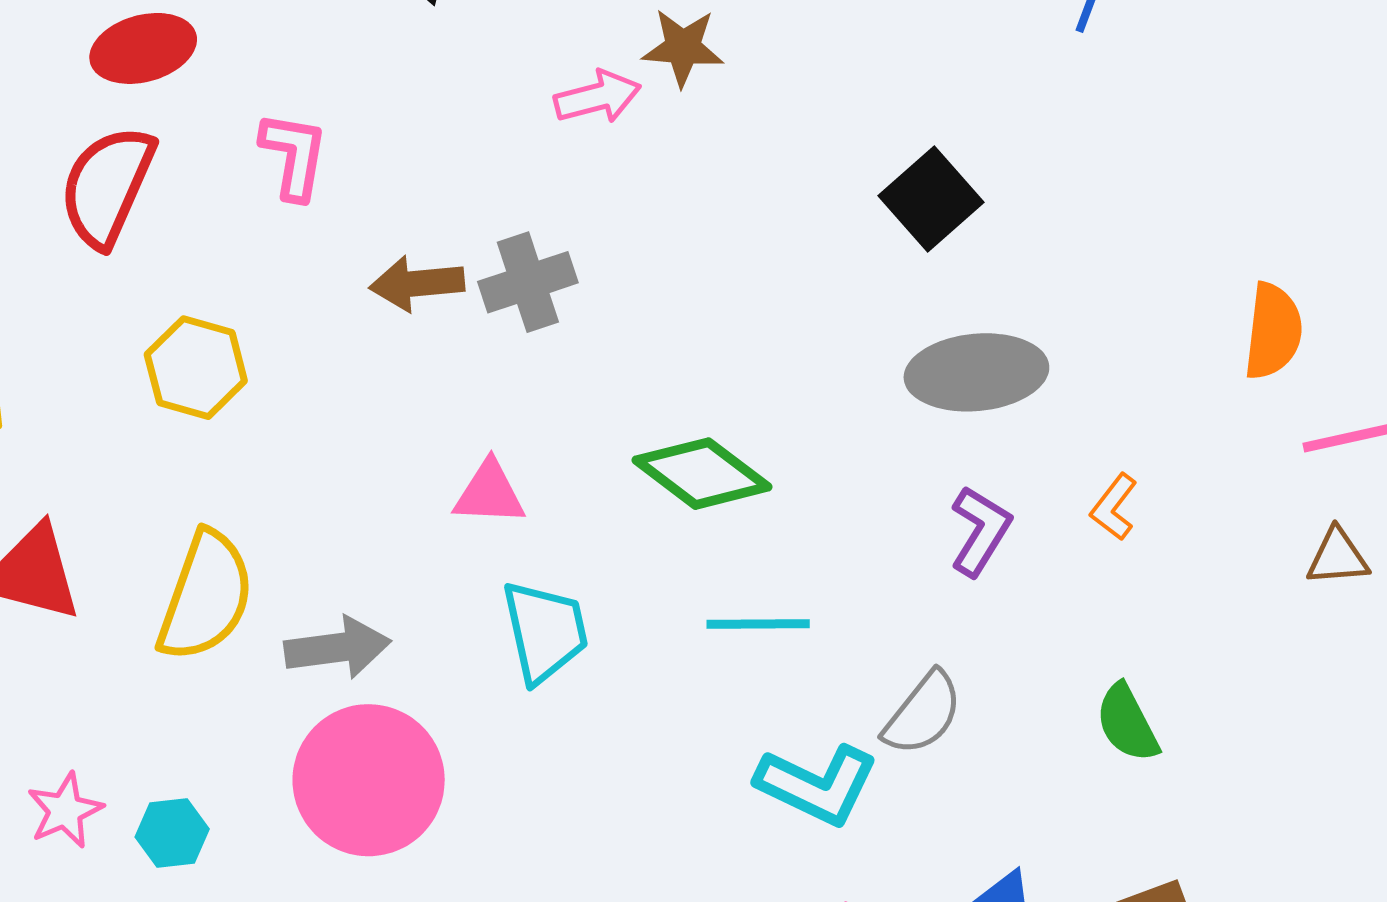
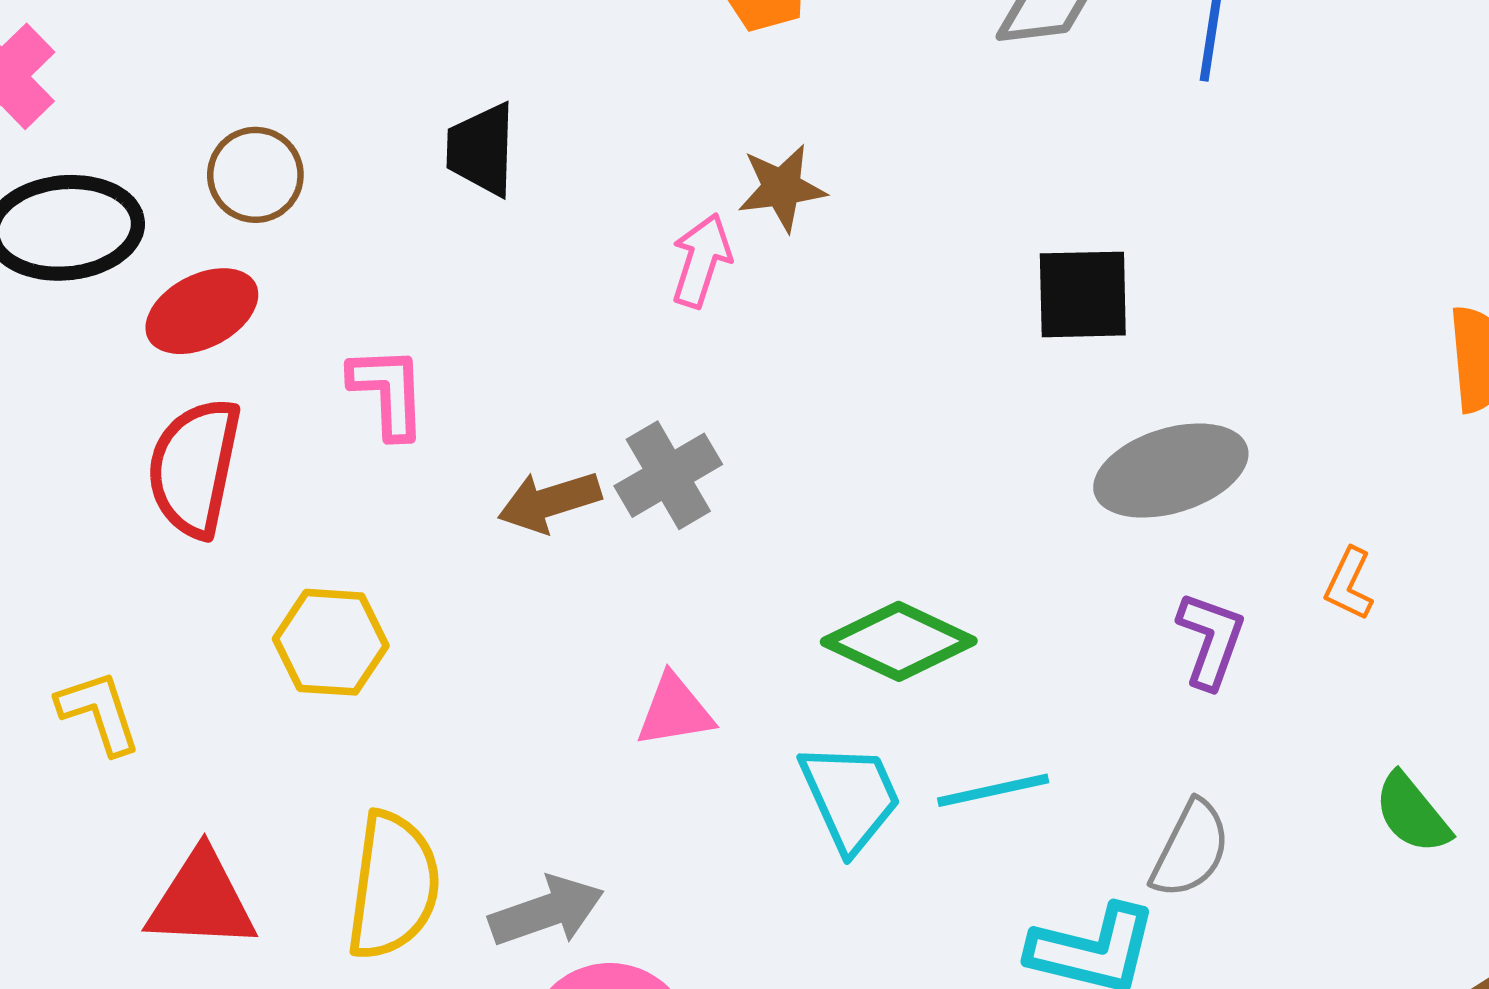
pink arrow: (598, 97) -> (701, 260), turned -46
black square: (931, 199) -> (1083, 294), turned -38
cyan trapezoid: (545, 631) -> (850, 797), moved

